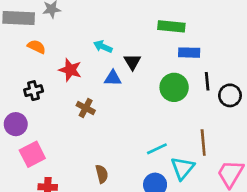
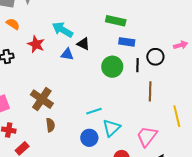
cyan arrow: (103, 47) -> (63, 30), size x1.5
black triangle: (132, 62) -> (83, 44), turned -40
black circle: (230, 95) -> (155, 57), moved
brown cross: (86, 108) -> (42, 99), moved, size x1.6
brown line: (203, 142) -> (150, 91), moved

